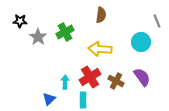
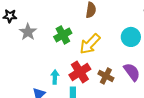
green cross: (65, 32) -> (63, 35), moved
yellow arrow: (100, 49) -> (90, 44), turned -50

